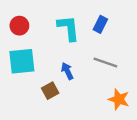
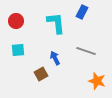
blue rectangle: (100, 24) -> (82, 12), moved
cyan square: (22, 61) -> (18, 50), size x0.6

